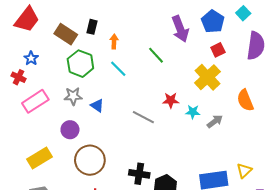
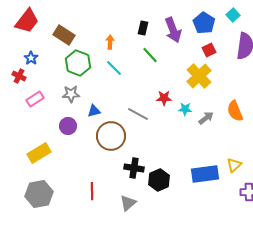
black rectangle: (92, 27) -> (143, 28), moved
orange semicircle: (245, 100) -> (235, 111), moved
pink rectangle: (35, 101) -> (35, 99), size x0.7
blue triangle: (97, 106) -> (94, 111), moved, turned -48
brown circle: (90, 160) -> (111, 136), moved

